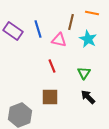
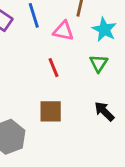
green triangle: (84, 73) -> (99, 63), moved

